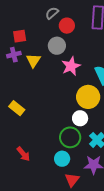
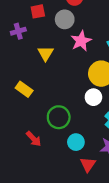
red square: (20, 36) -> (38, 11), moved
yellow triangle: (33, 61) -> (46, 53), moved
green circle: (70, 137) -> (59, 117), moved

